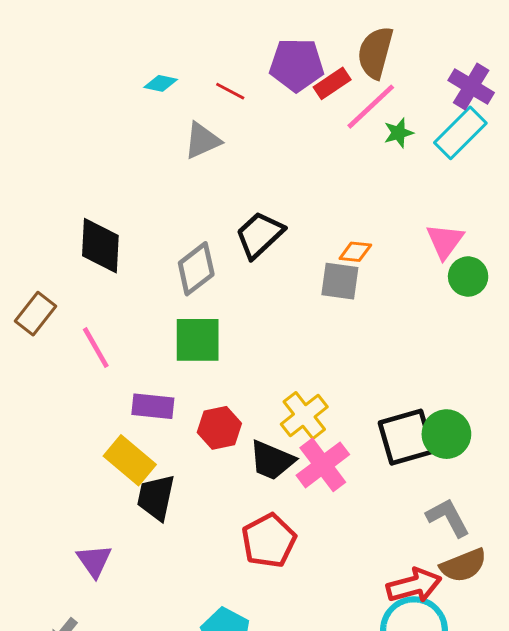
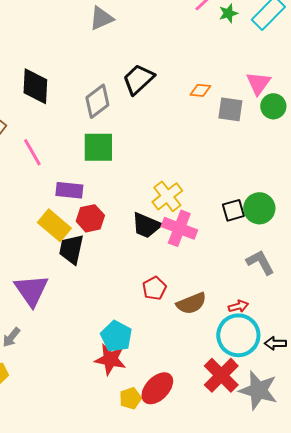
gray square: (340, 281) -> (230, 109), moved
red hexagon: (219, 428) -> (90, 218), moved
black square: (406, 437) -> (233, 210), size x0.6
pink cross: (323, 465) -> (179, 228), turned -32
red pentagon: (269, 541) -> (154, 288), moved, size x0.7
purple triangle: (94, 561) -> (31, 290), size x1.5
brown semicircle: (463, 565) -> (191, 303), moved
red arrow: (414, 585) -> (238, 306), size x0.6

